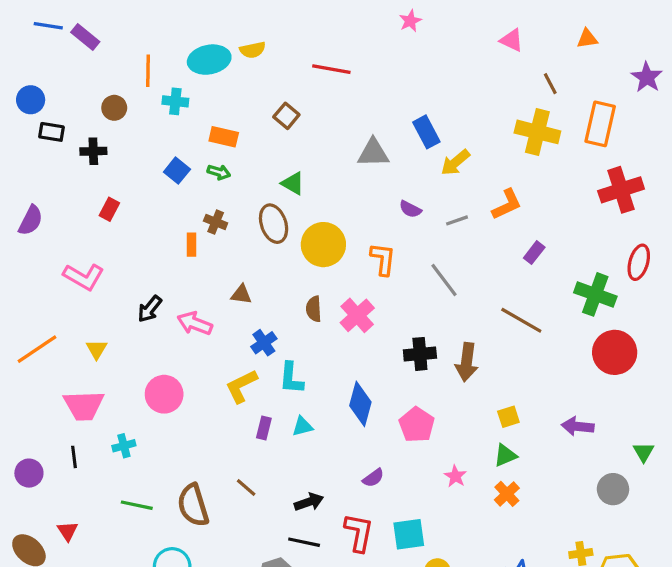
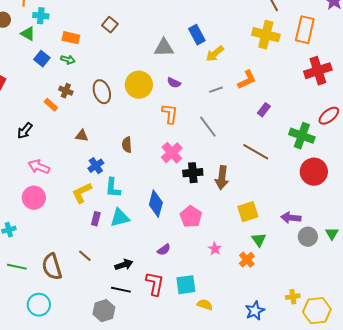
green triangle: (293, 183) -> (28, 34), moved
purple semicircle: (410, 209) -> (174, 83), moved
orange rectangle: (191, 245) -> (51, 105), turned -48
yellow circle: (323, 245) -> (139, 85), moved
red ellipse: (639, 262) -> (329, 116), turned 35
black arrow: (150, 309) -> (25, 131), moved
pink cross: (357, 315) -> (172, 153), moved
pink arrow: (195, 323) -> (39, 167), moved
yellow square: (508, 417) -> (248, 212), size x1.5
cyan triangle: (302, 426) -> (120, 218), size x1.5
green triangle: (505, 455) -> (259, 240), moved, turned -42
gray circle: (613, 489) -> (308, 237), moved

